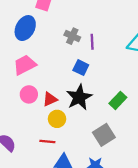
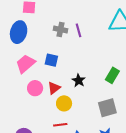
blue square: (81, 68) -> (51, 60), moved
black star: (79, 97) -> (79, 81), size x0.6
gray square: (104, 135) -> (107, 108), turned 30

